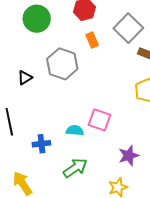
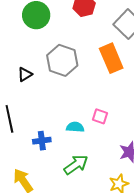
orange rectangle: (92, 40) -> (111, 58), moved, size x1.8
pink square: (100, 120) -> (100, 116), size x0.7

